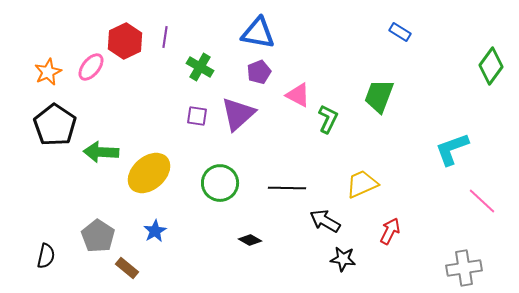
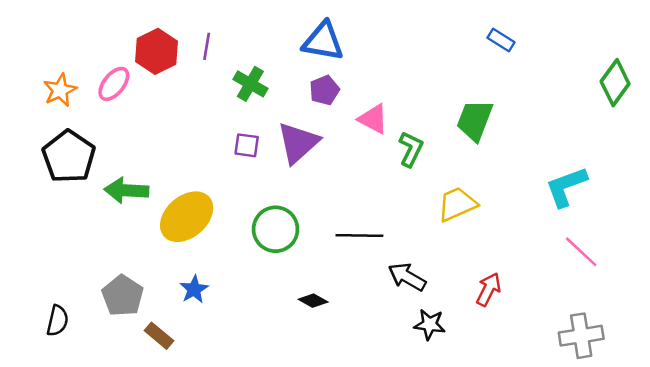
yellow trapezoid: (362, 184) -> (457, 204), moved
pink line: (482, 201) -> (581, 252), moved

